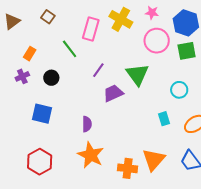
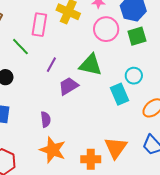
green triangle: (137, 74) -> (91, 65), turned -35
cyan rectangle: (164, 119) -> (120, 94), moved, size x1.5

